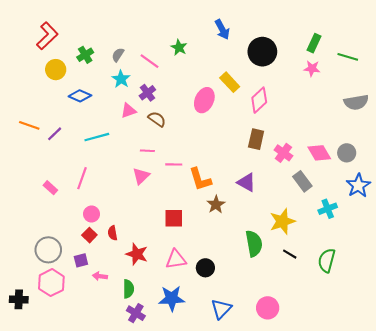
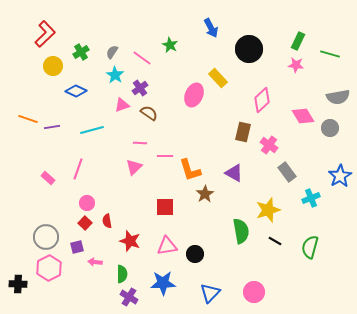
pink diamond: (259, 100) -> (262, 100), moved
purple line: (55, 134) -> (52, 127), turned 35
pink diamond: (319, 153) -> (303, 116), moved
gray circle: (347, 153) -> (330, 128), moved

